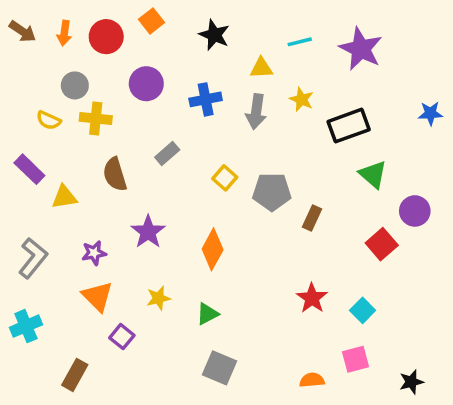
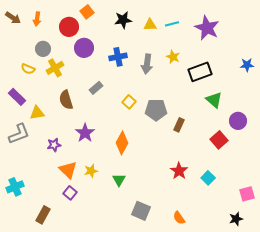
black star: (214, 35) -> (123, 20), turned -30
red circle: (106, 37) -> (69, 27), moved
yellow triangle: (261, 68) -> (150, 25), moved
yellow cross: (96, 119) -> (55, 68), turned -36
gray L-shape: (33, 258) -> (19, 134), moved, turned 30
orange triangle: (97, 296) -> (68, 170), moved
green triangle: (207, 314) -> (119, 180), turned -32
pink square: (356, 359) -> (247, 194), moved
gray square: (220, 368) -> (141, 211), moved
orange semicircle: (312, 380) -> (179, 218), turned -120

